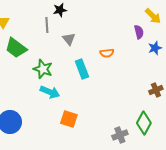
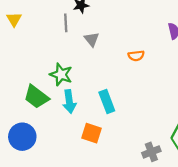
green trapezoid: (16, 48) -> (36, 97), moved
cyan rectangle: (82, 69) -> (107, 101), moved
cyan arrow: (50, 92) -> (69, 101), turned 60

